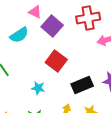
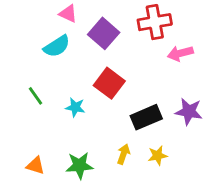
pink triangle: (35, 12) -> (68, 14), moved
cyan star: (38, 88) -> (75, 107), moved

